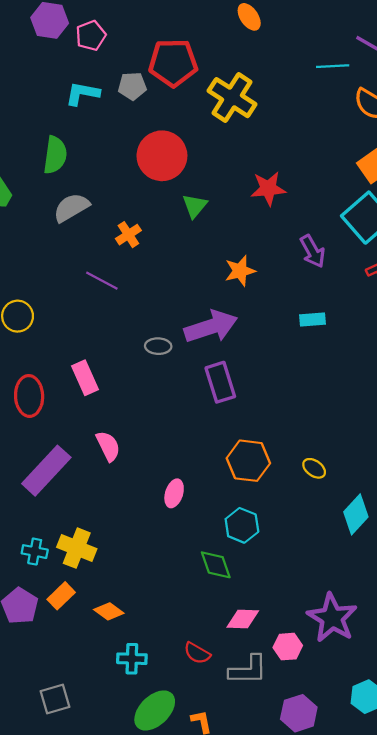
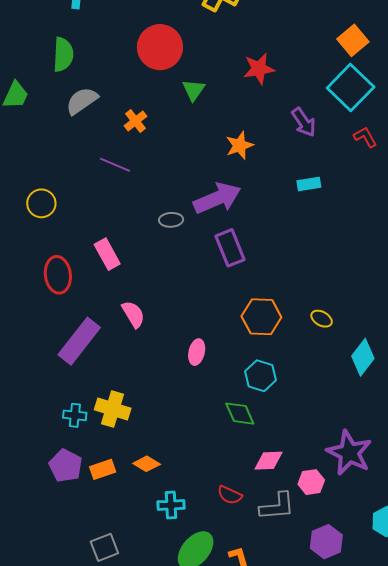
orange rectangle: (61, 596) -> (103, 469), moved, turned 30

